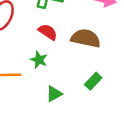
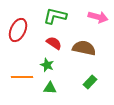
green triangle: (54, 94) -> (50, 88), moved, turned 32

